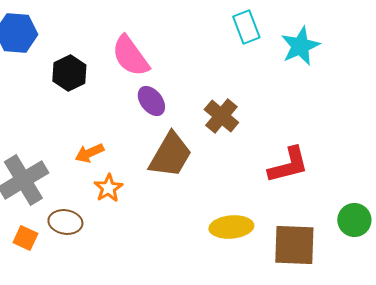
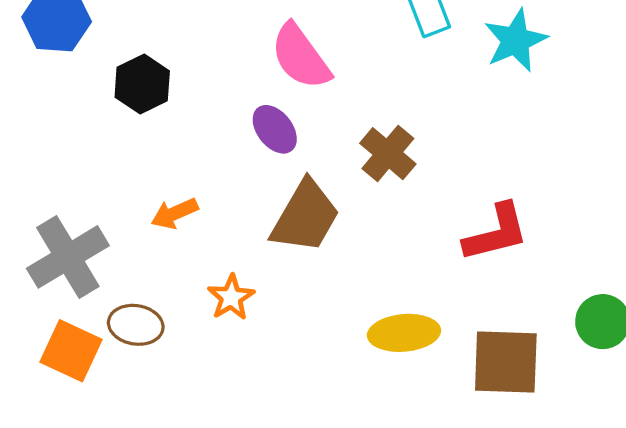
pink semicircle: (130, 56) -> (301, 57), moved
orange star: (108, 188) -> (231, 297), moved
orange square: (25, 238) -> (71, 351), size x1.5

